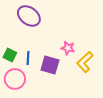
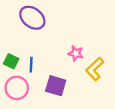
purple square: (50, 65) -> (56, 86), moved

